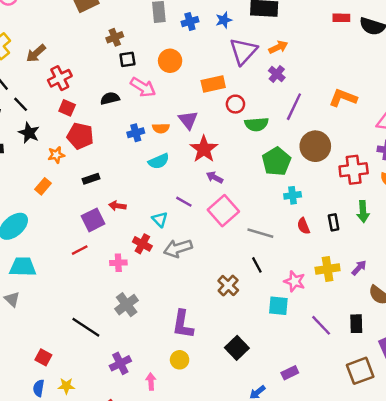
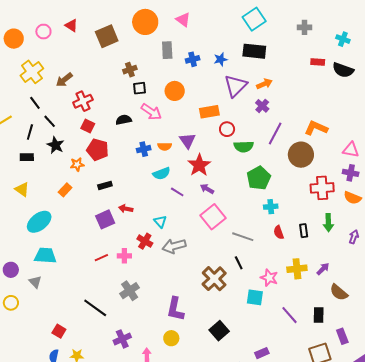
brown circle: (315, 146) -> (301, 155), moved
purple line: (184, 202) -> (177, 192), moved
red line: (80, 250) -> (101, 258), moved
brown cross: (228, 285) -> (214, 279), size x1.4

